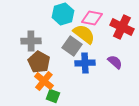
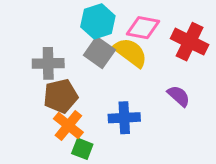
gray square: (72, 46) -> (99, 52), moved
brown pentagon: (39, 62) -> (61, 96), turned 30
blue cross: (85, 63) -> (124, 118), moved

